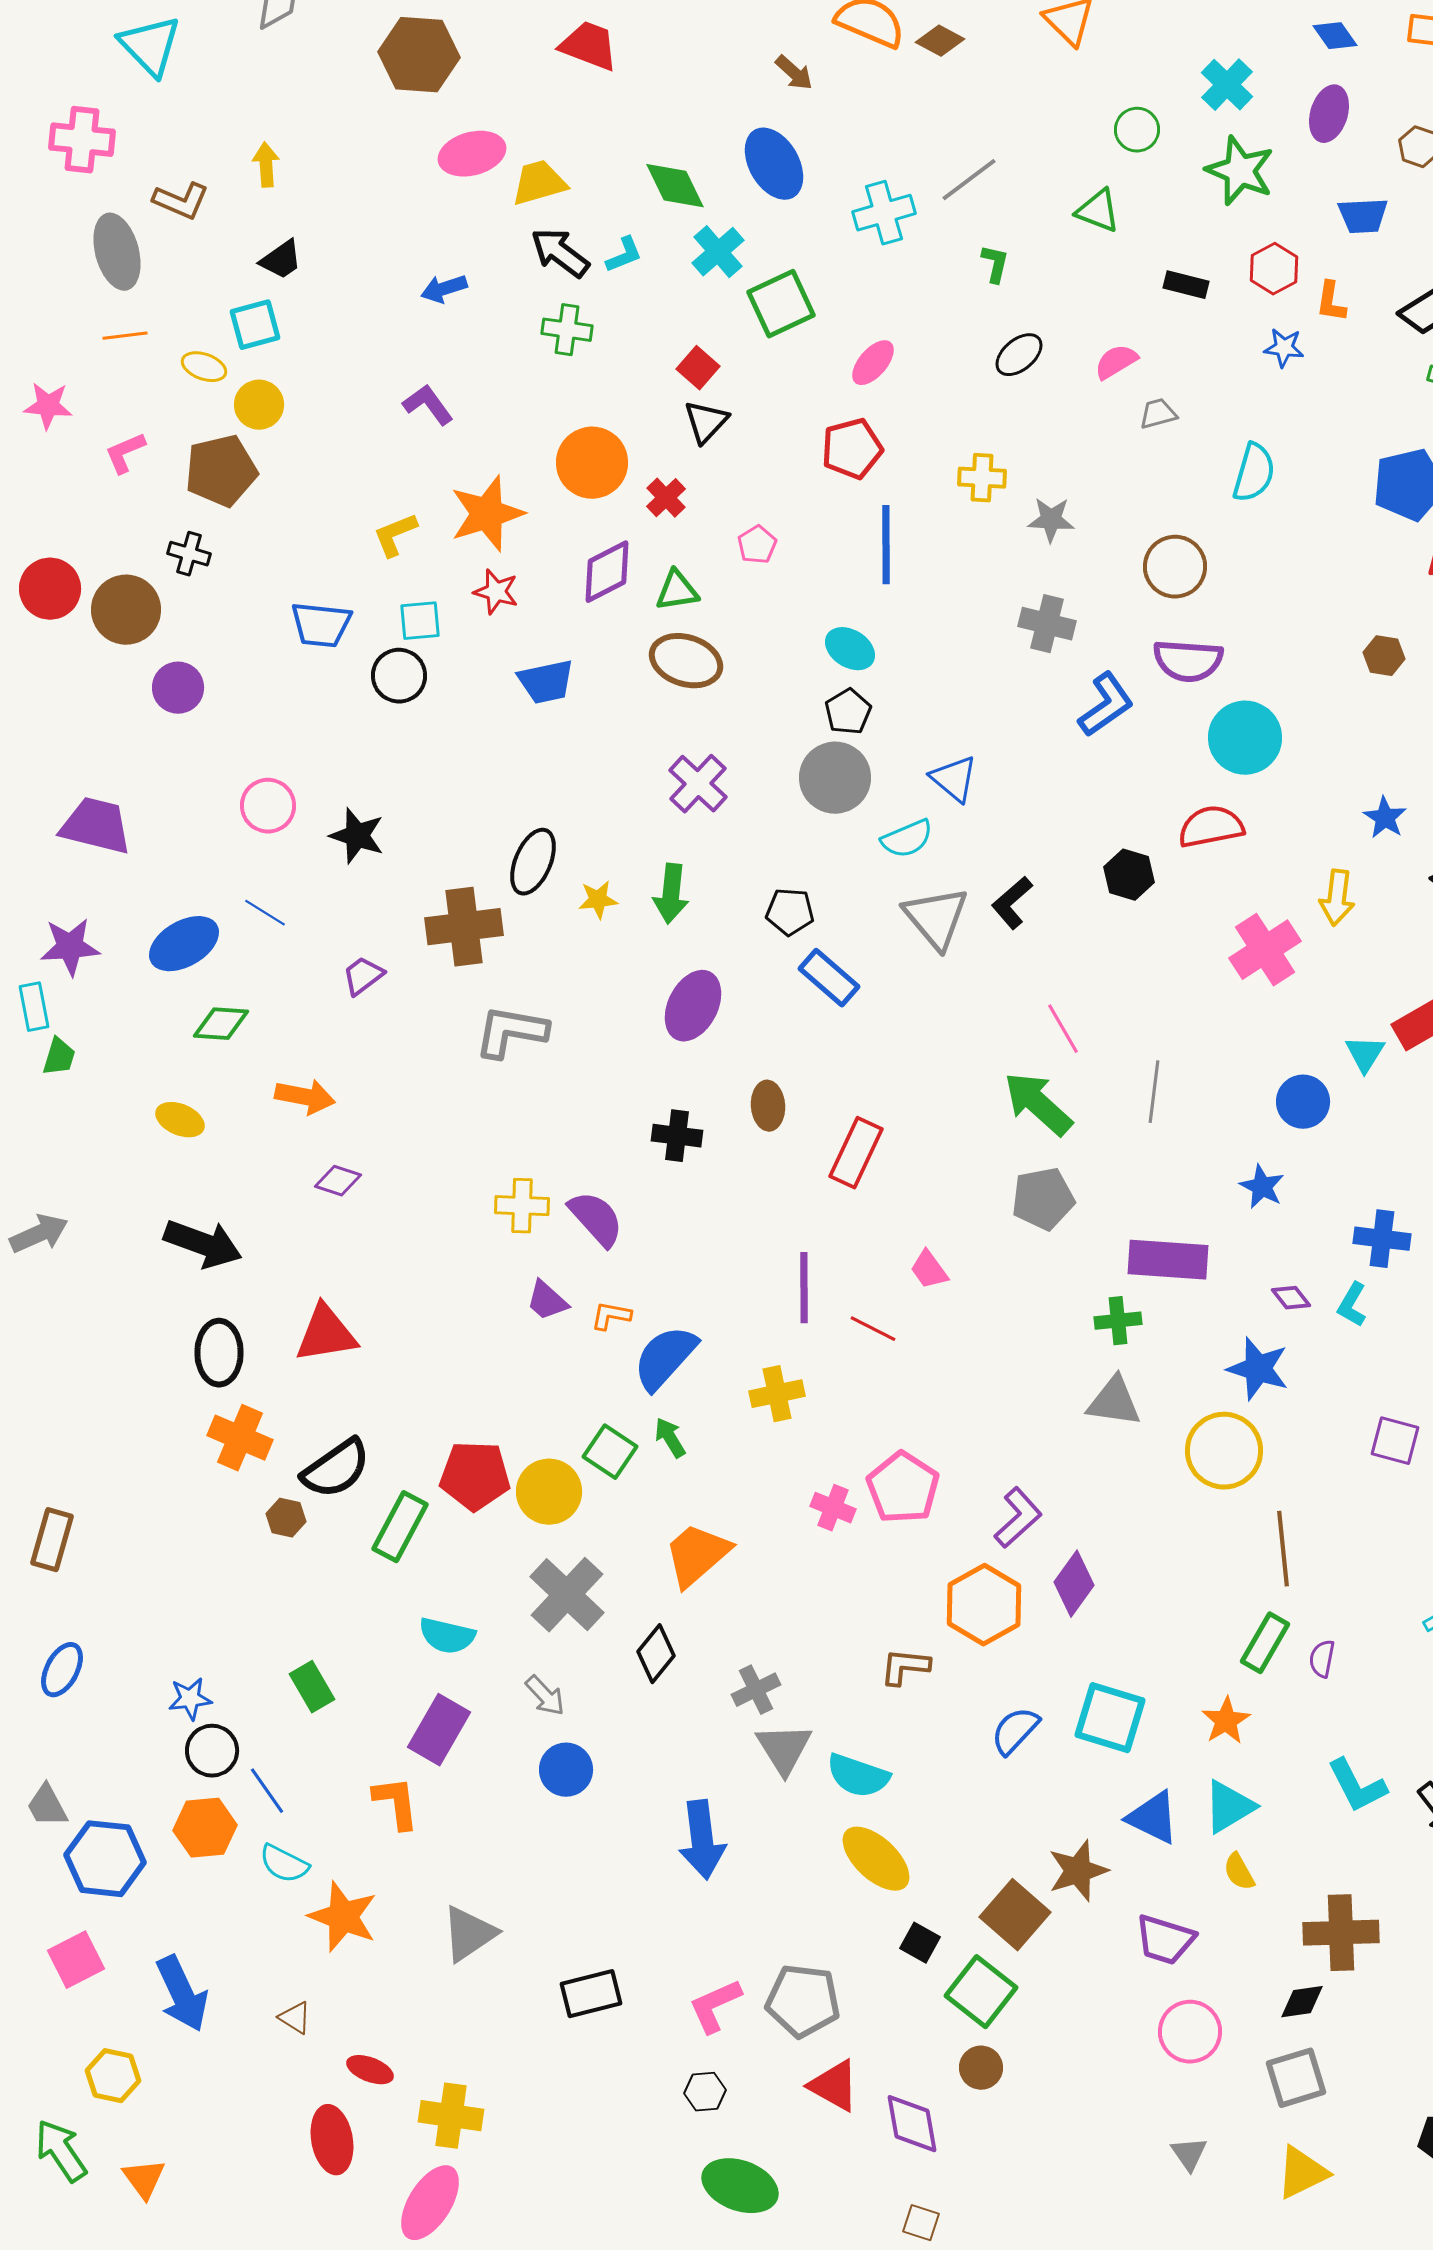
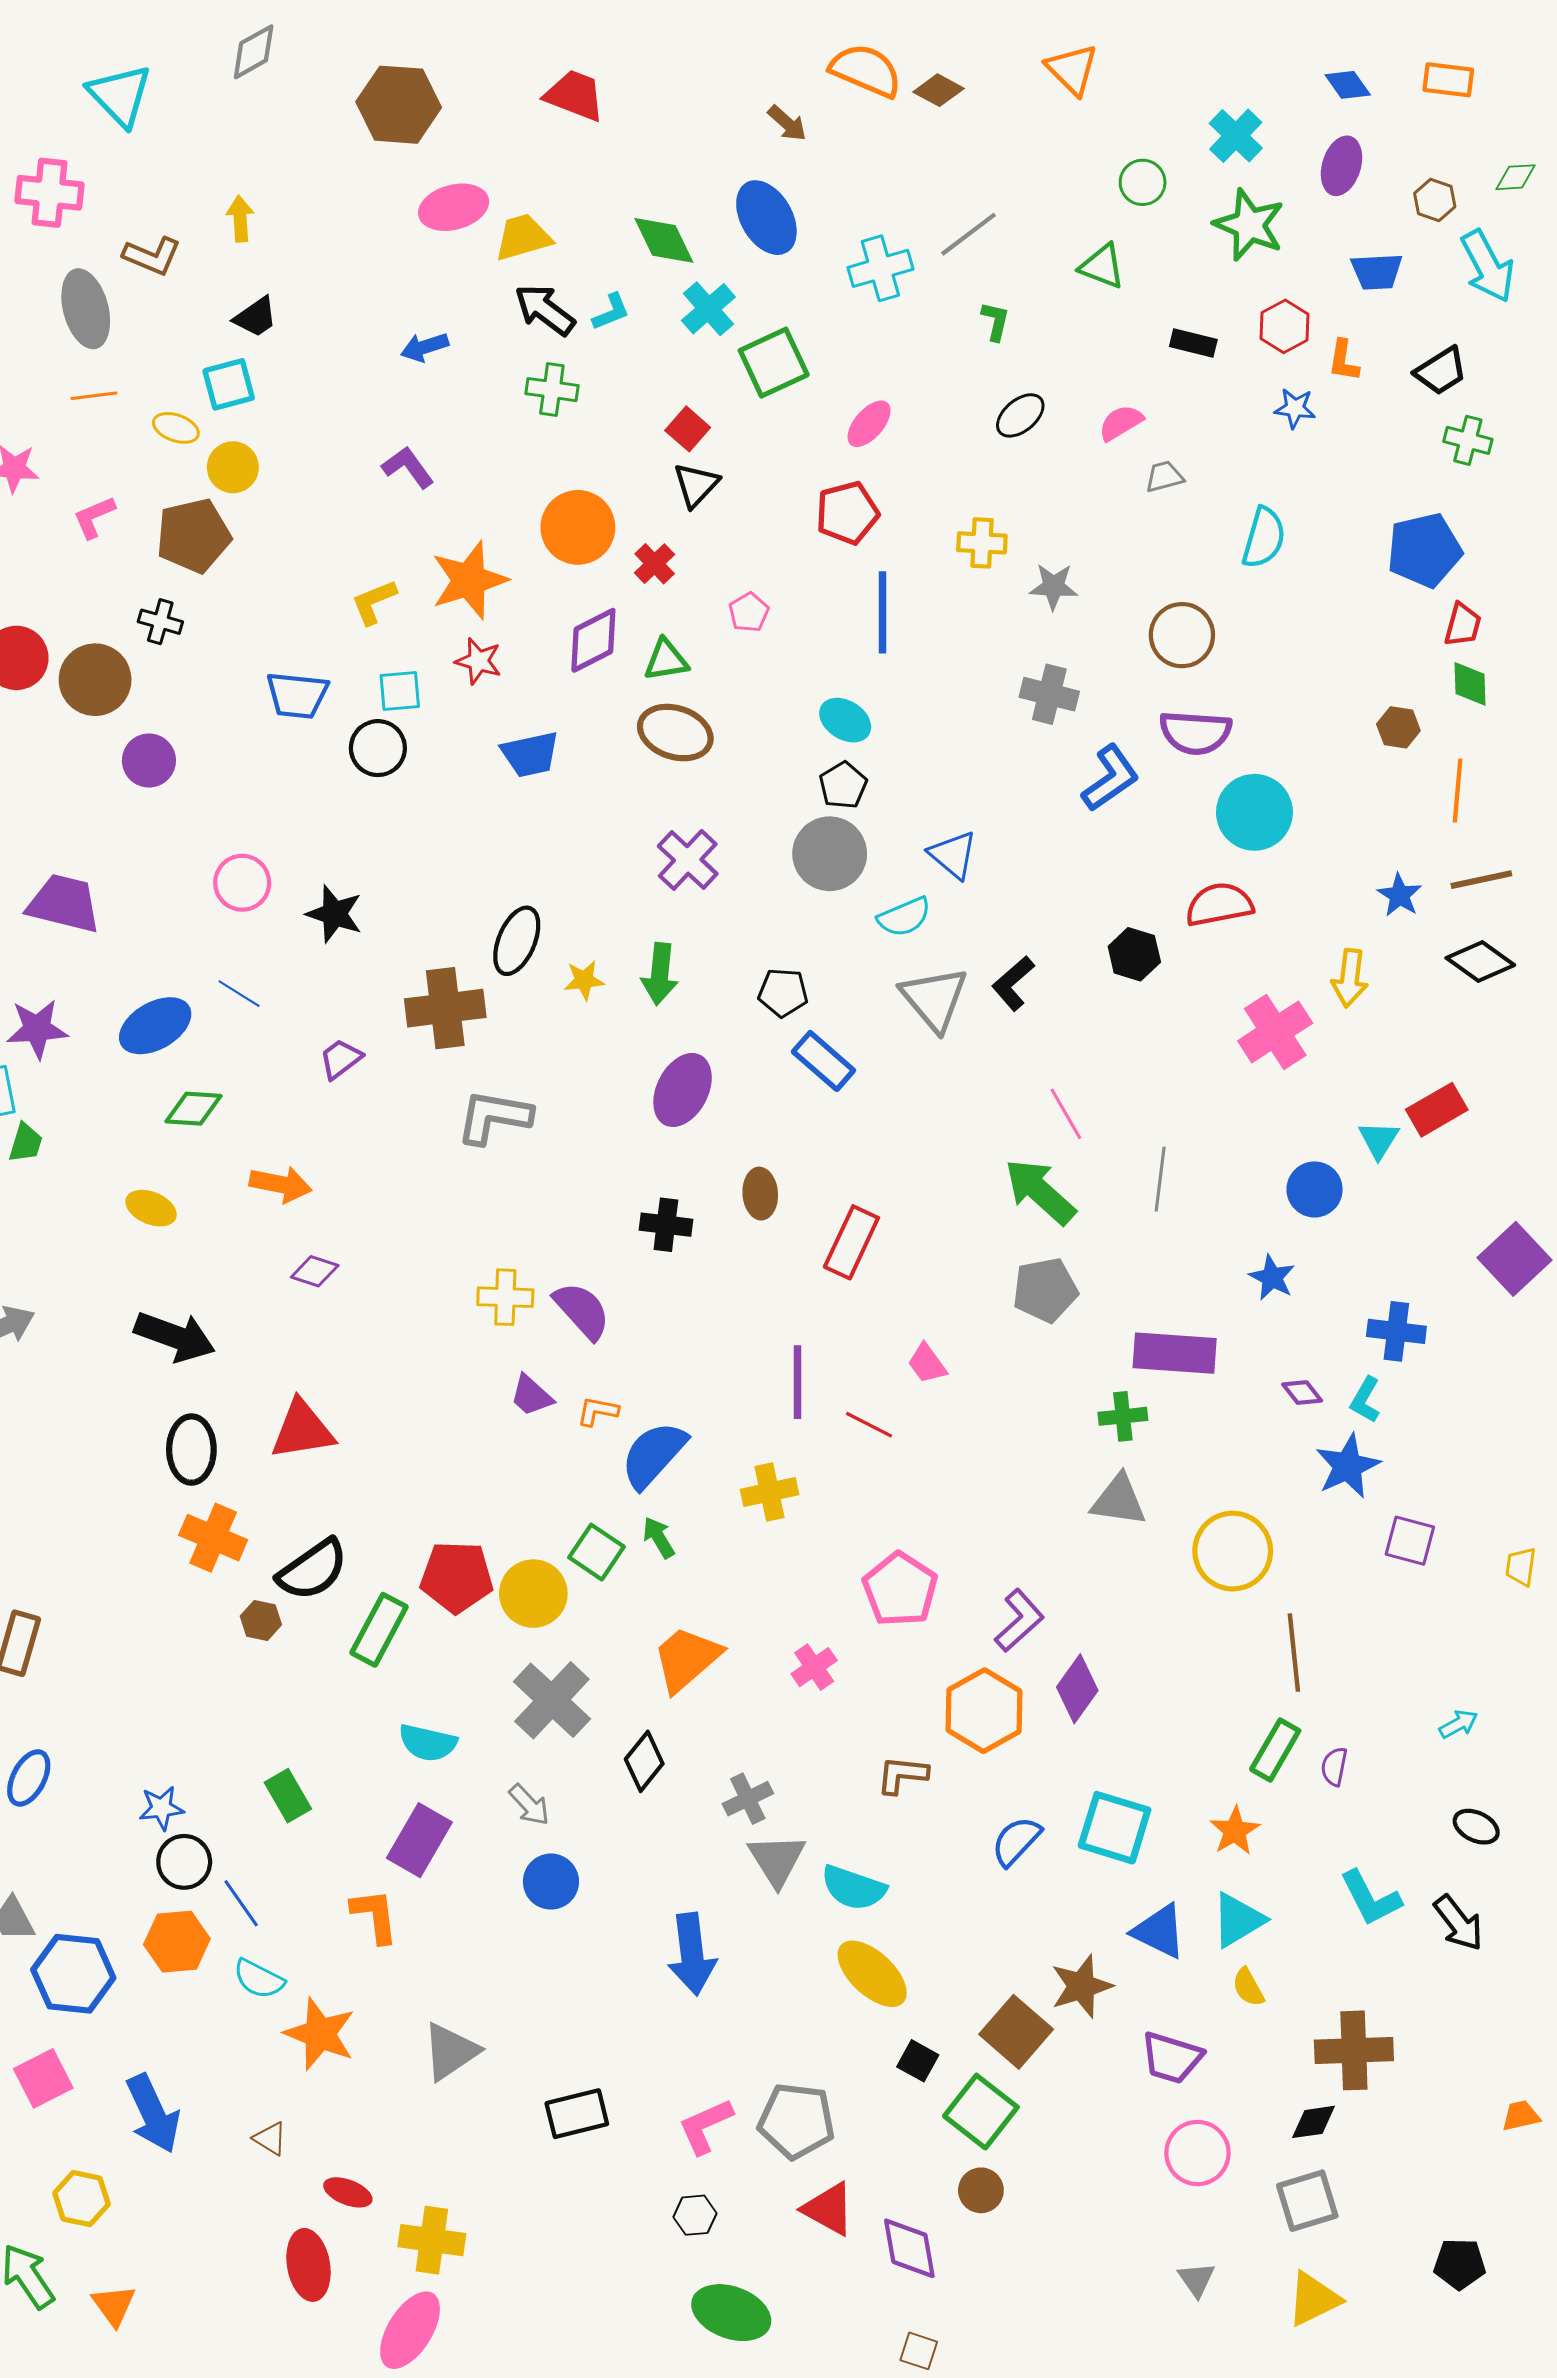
blue star: (1258, 1369) -> (1348, 1466), moved, turned 30
pink cross: (833, 1508) -> (814, 1667), moved, turned 33

